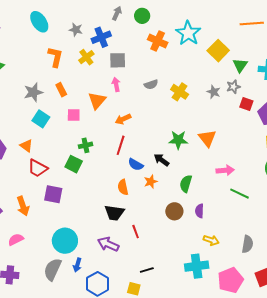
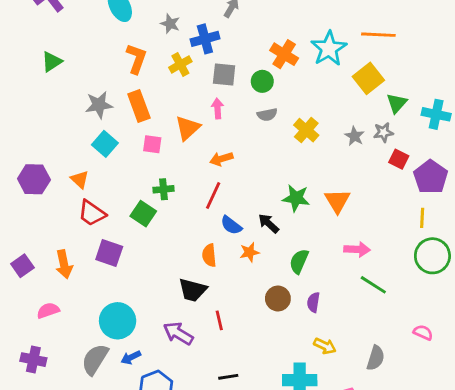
green circle: (142, 16) -> (262, 81), moved
orange line: (252, 24) -> (378, 35), moved
orange rectangle: (61, 90) -> (139, 106), size x1.5
blue arrow: (77, 265) -> (131, 357), turned 40

